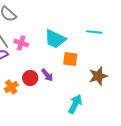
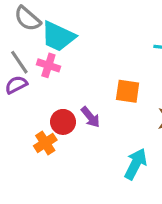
cyan trapezoid: (55, 39) -> (58, 36), moved
orange cross: (11, 87) -> (45, 143), moved

